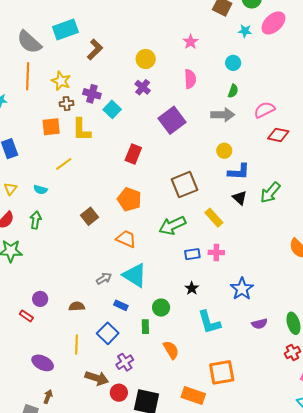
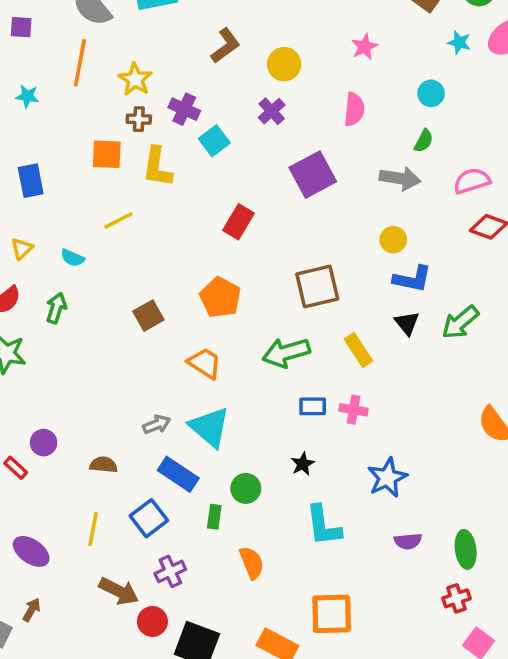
brown L-shape: (95, 49) -> (226, 46), moved
blue rectangle: (121, 305) -> (178, 474), size x1.6

